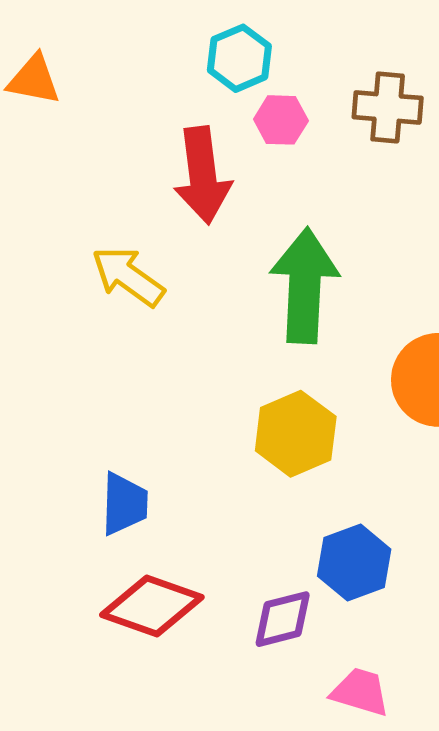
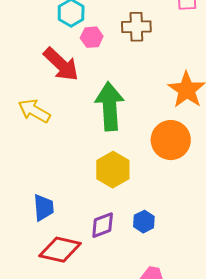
red arrow: (202, 175) -> (61, 64), turned -33
blue hexagon: (354, 563) -> (144, 222), size x0.7
purple diamond: (283, 619) -> (103, 225), moved

